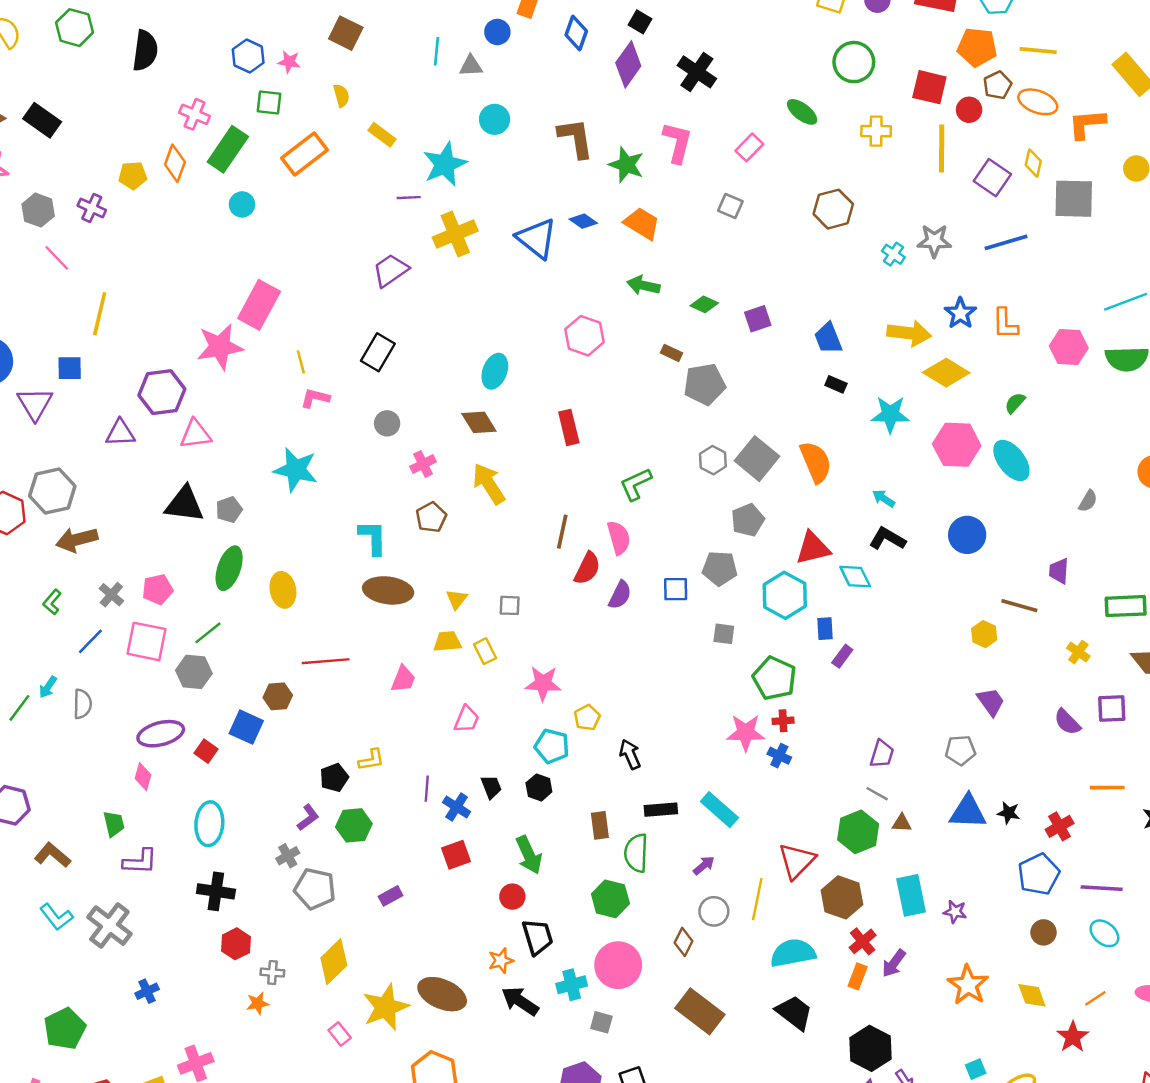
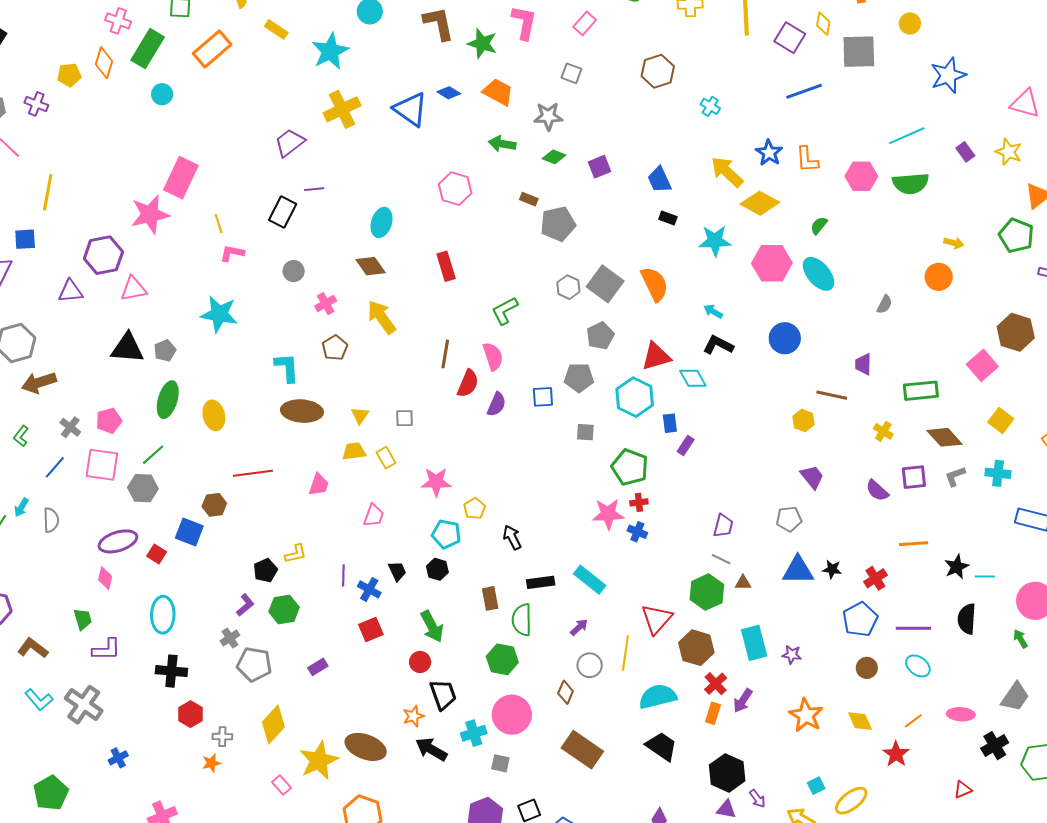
purple line: (409, 198) -> (314, 189), moved
gray star: (934, 241) -> (548, 116), moved
yellow arrow: (909, 333) -> (727, 172), turned -141

